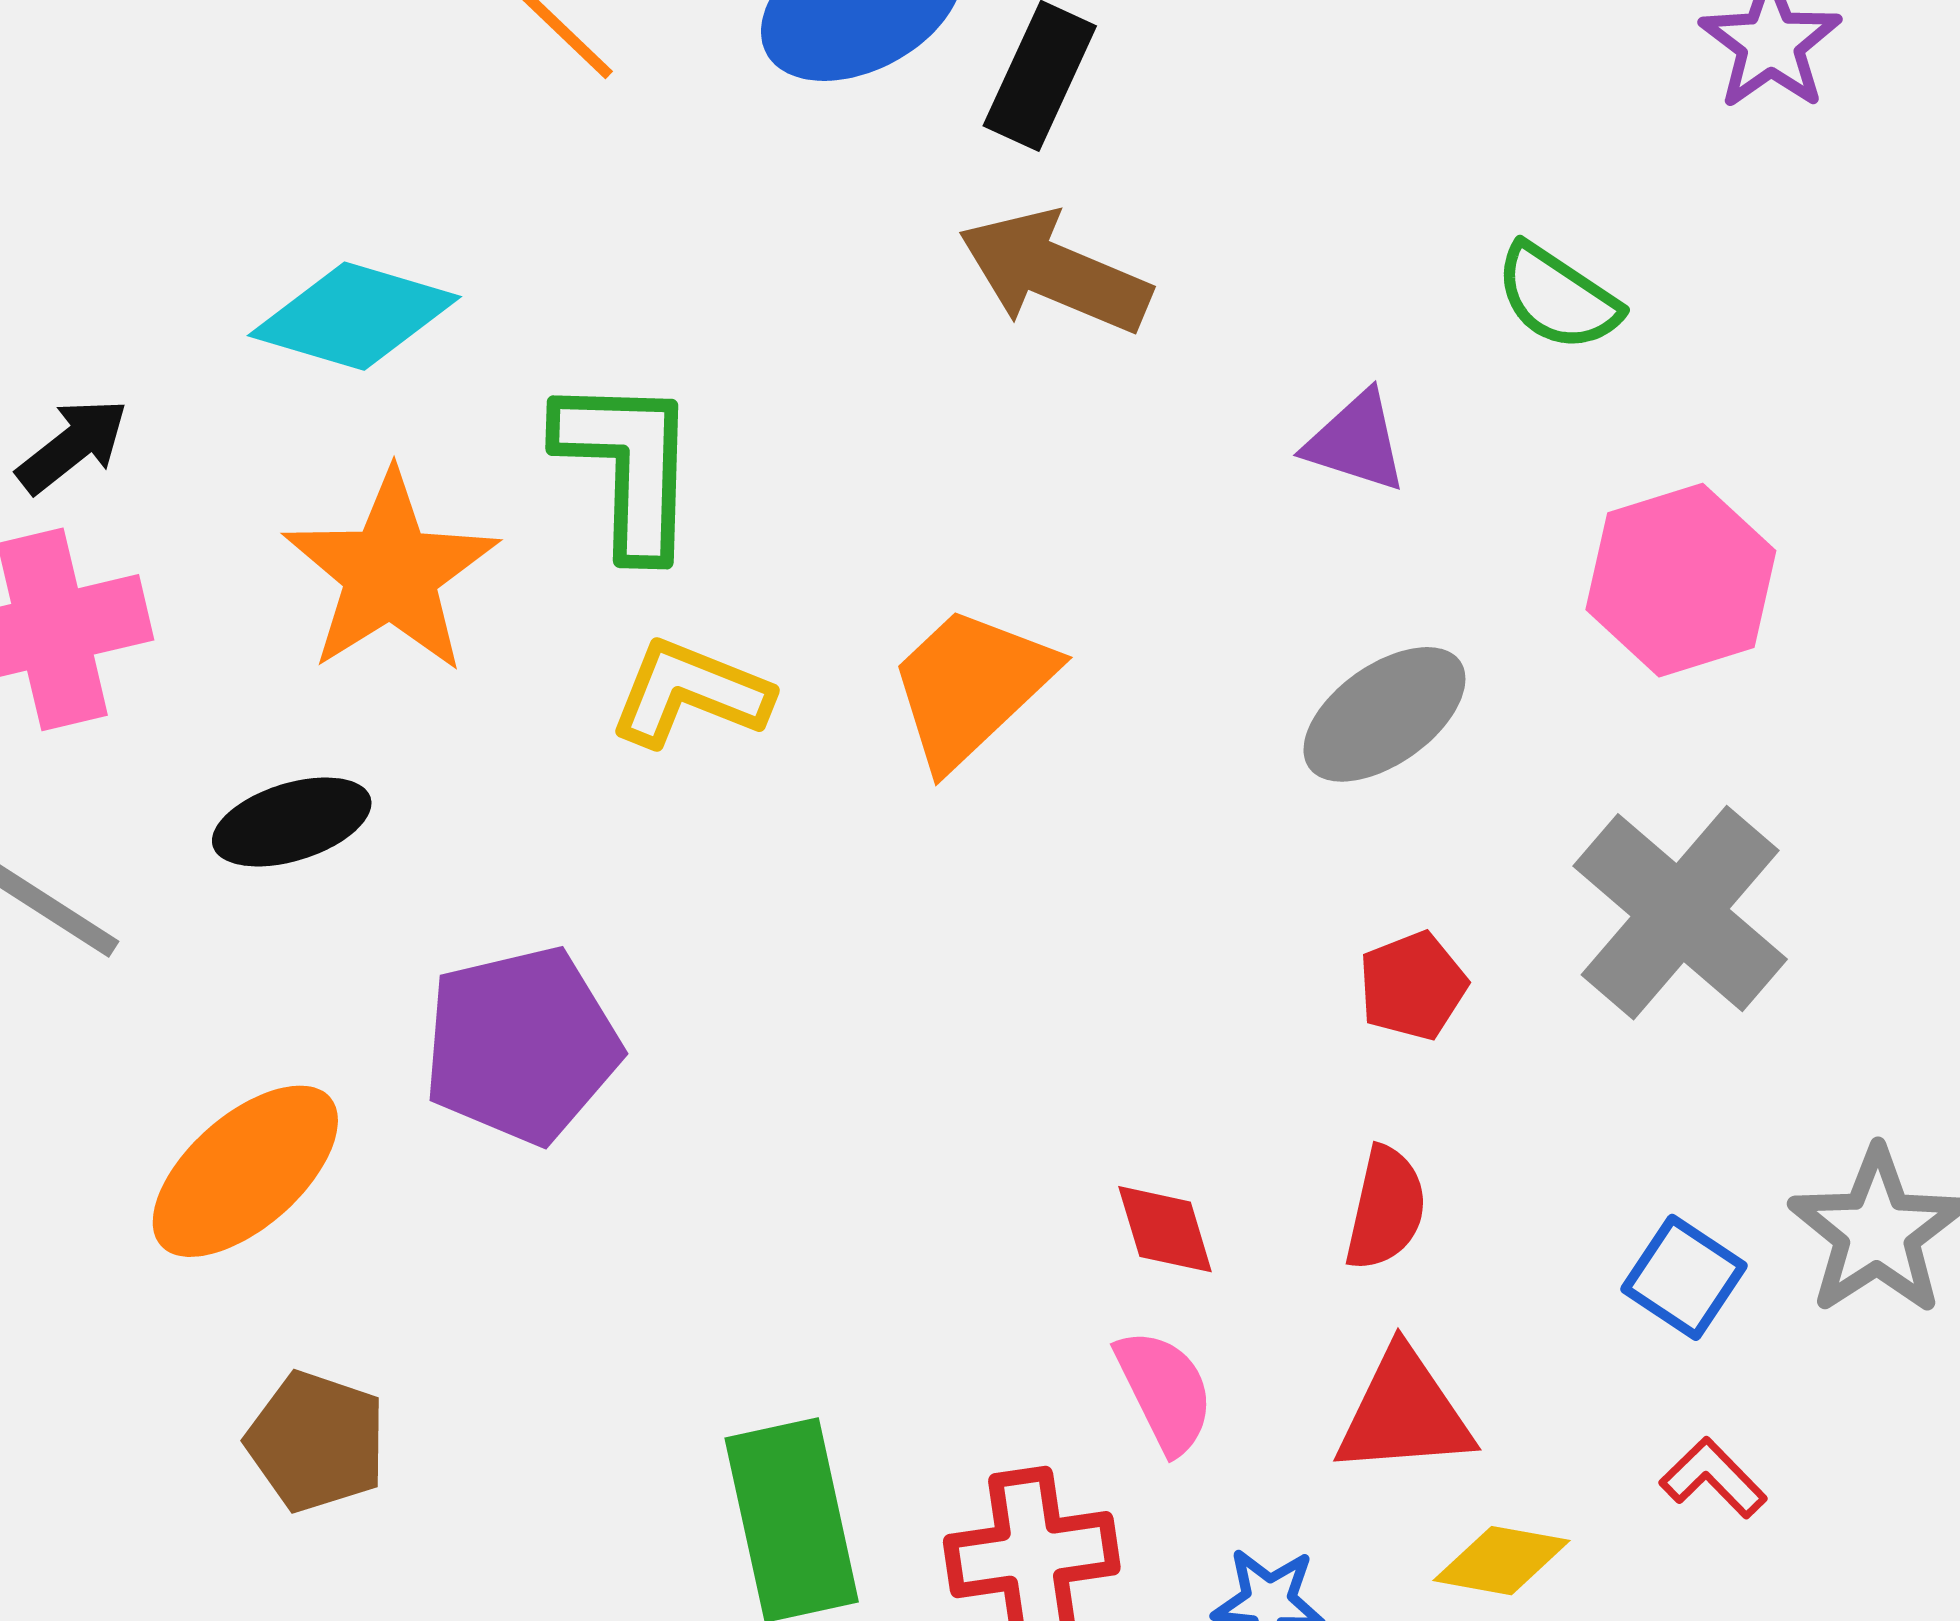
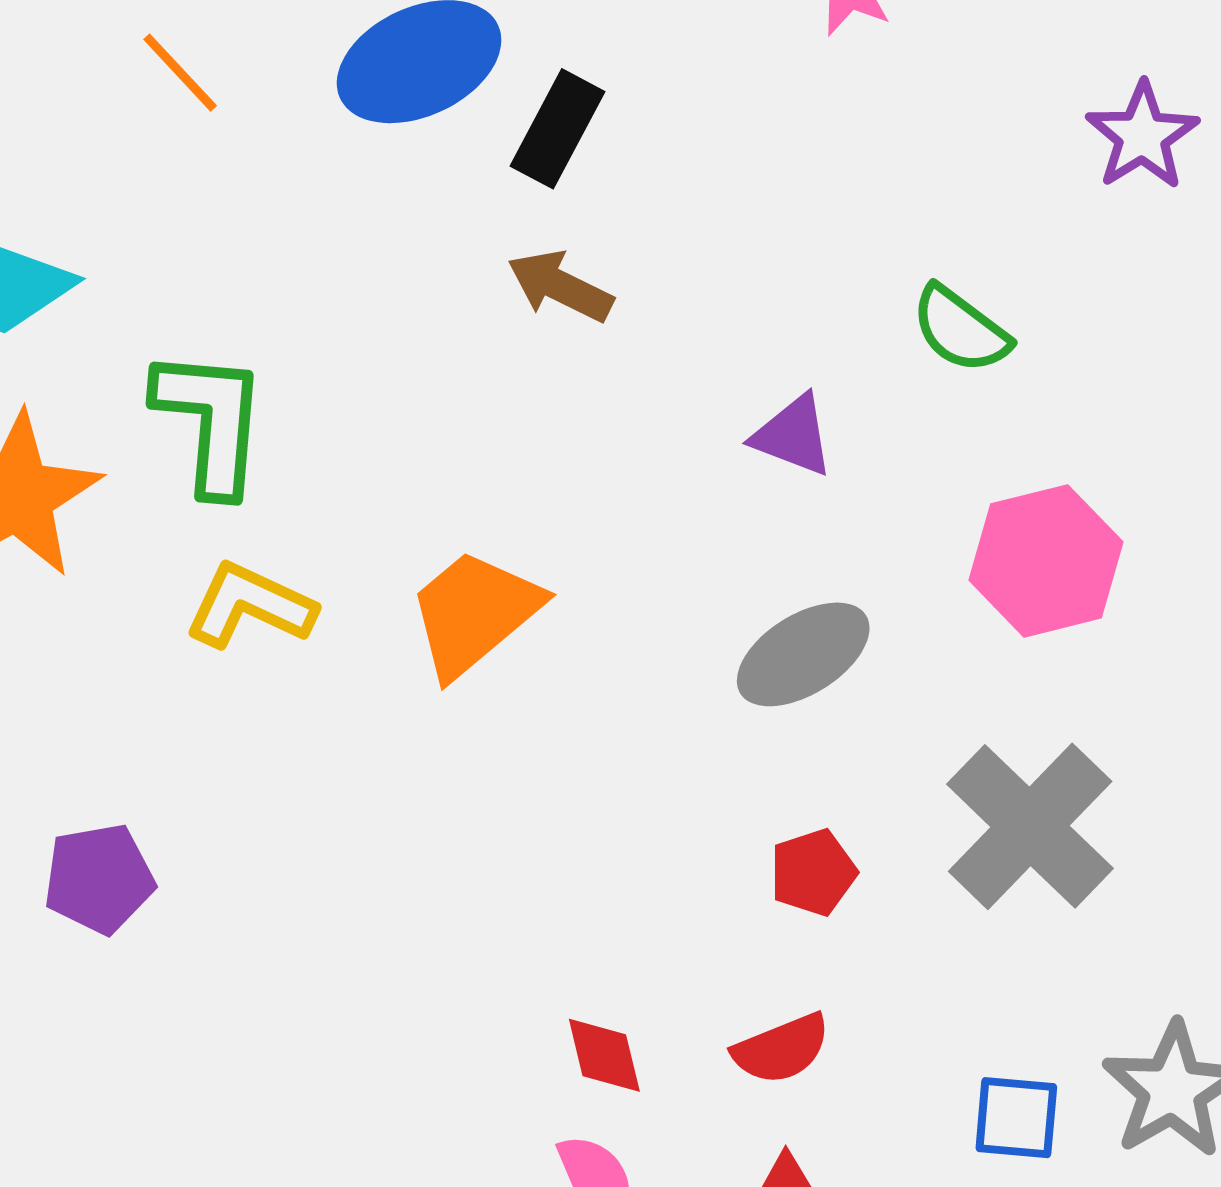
brown arrow: (1055, 272) -> (560, 286), size x0.7
purple pentagon: (521, 1045) -> (99, 879), size x0.7
red semicircle: (1386, 1208) -> (781, 1049), turned 52
blue square: (1684, 1277) -> (1016, 1118), turned -32

